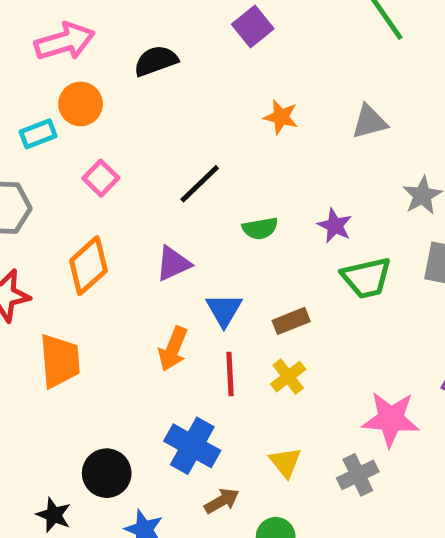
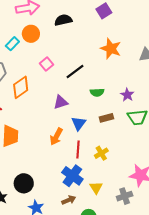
orange star: (281, 117) -> (111, 49), size x1.5
cyan rectangle: (38, 134) -> (12, 44), turned -32
pink square: (101, 178) -> (47, 64), moved
orange diamond: (88, 266) -> (21, 87), moved
brown rectangle: (291, 321) -> (106, 118), moved
blue cross: (192, 446) -> (72, 176), moved

